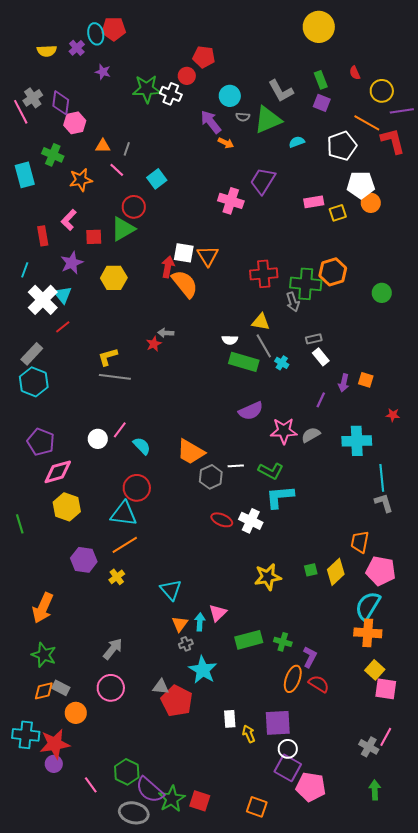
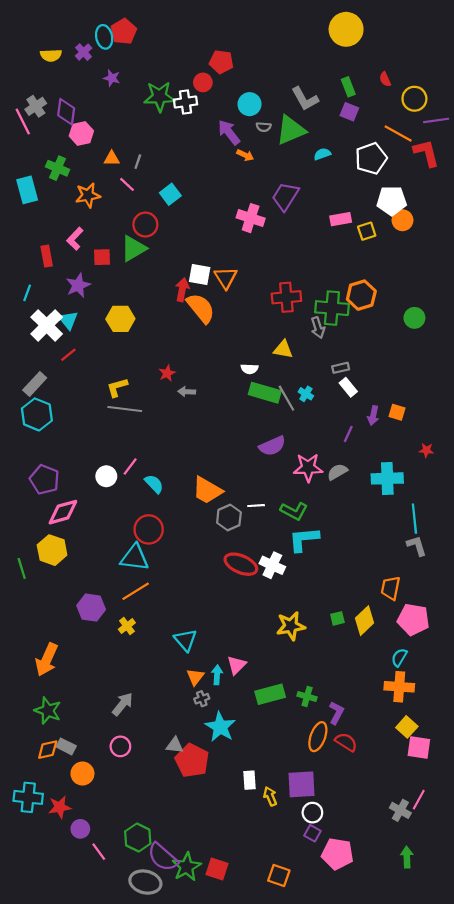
red pentagon: (114, 29) -> (124, 31), turned -30
white cross: (171, 94) -> (186, 102), turned -30
yellow hexagon: (114, 278) -> (120, 319), moved
gray arrow: (166, 333) -> (187, 392), moved
gray line: (264, 346) -> (286, 398), moved
yellow hexagon: (67, 507) -> (52, 550), moved
red ellipse: (222, 520) -> (241, 564), size x1.4
cyan semicircle: (368, 606) -> (399, 657), size x0.6
pink circle: (111, 688) -> (120, 746), size x0.7
red star: (55, 744) -> (60, 807), size x0.7
purple circle: (54, 764) -> (80, 829), moved
purple square: (288, 768) -> (312, 833), size x0.6

